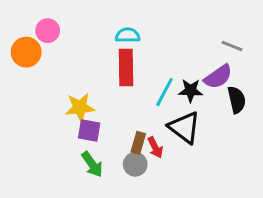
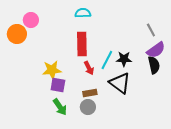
cyan semicircle: (128, 35) -> (83, 13), moved
gray line: (232, 46) -> (151, 30), turned 40
purple semicircle: (218, 77) -> (156, 50), moved
brown rectangle: (138, 143) -> (90, 93), turned 64
red arrow: (155, 147) -> (89, 68), moved

